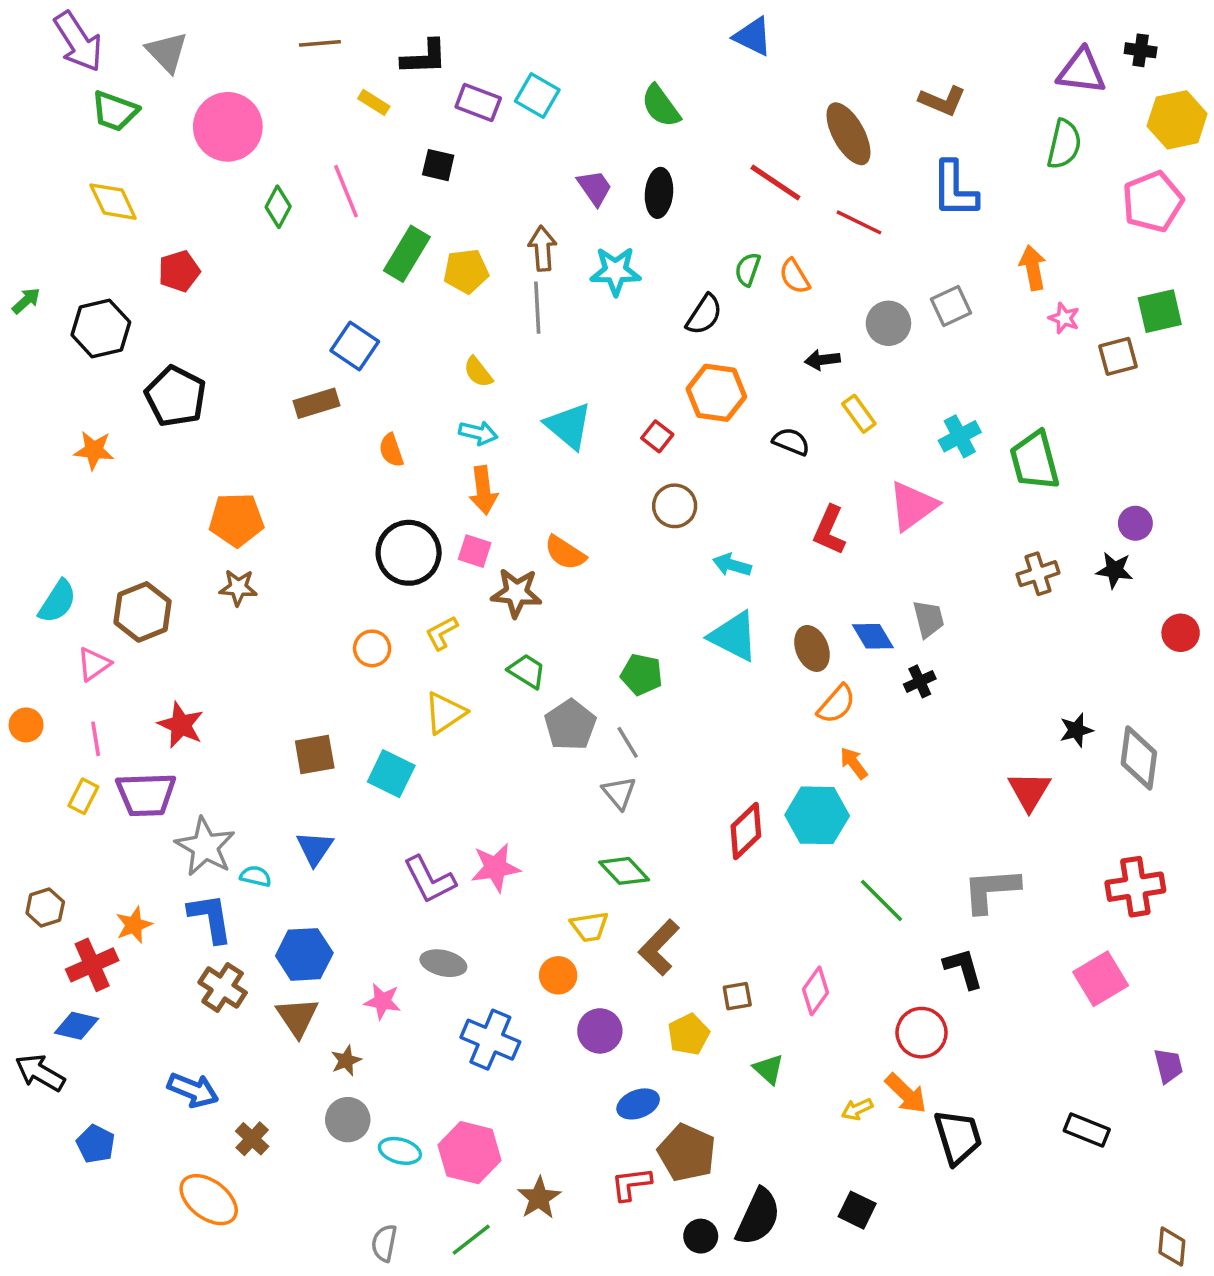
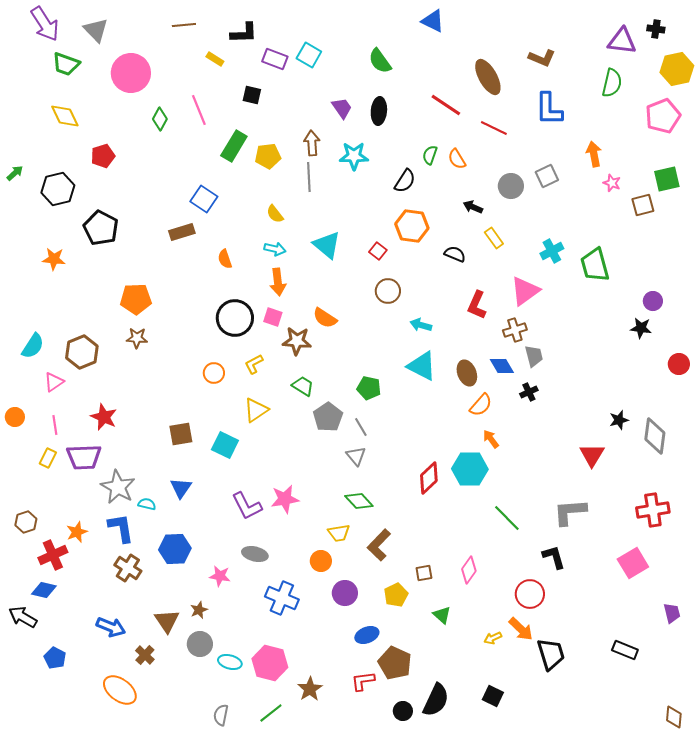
black arrow: (822, 360) -> (473, 207), turned 30
brown cross: (1038, 574) -> (515, 330), moved
brown triangle: (297, 1017) -> (167, 621), moved

